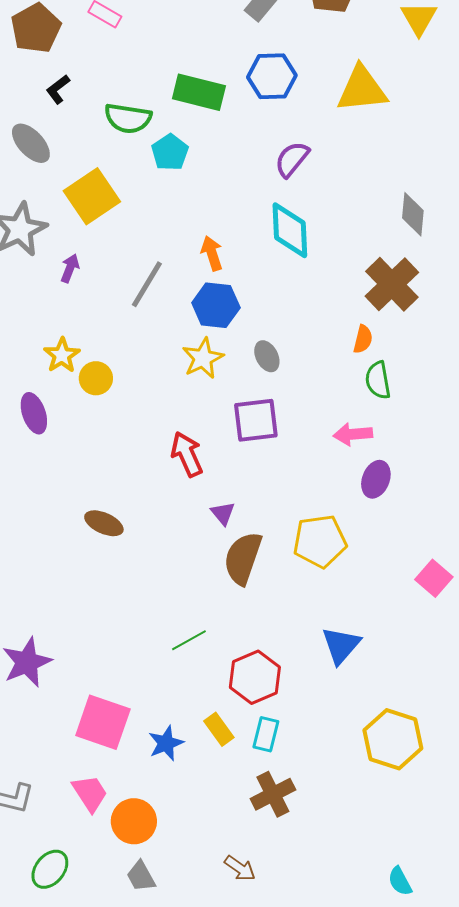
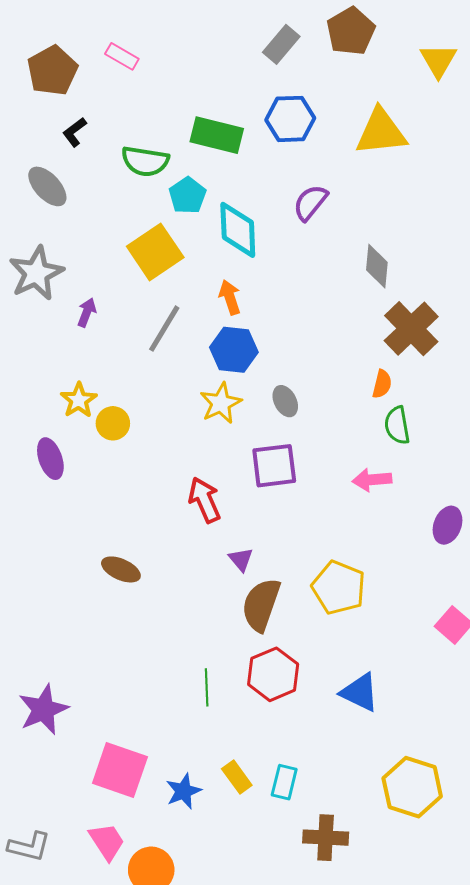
yellow square: (92, 196) -> (155, 252), moved
gray diamond: (413, 214) -> (377, 266), moved
cyan diamond: (290, 230) -> (238, 230), moved
purple ellipse: (376, 479) -> (448, 525), moved
yellow pentagon: (320, 541) -> (339, 588), turned 30
green line: (189, 640) -> (207, 687), turned -63
blue triangle: (341, 645) -> (360, 692), turned -45
red hexagon: (255, 677) -> (273, 674), moved
brown cross: (273, 794) -> (326, 838), moved, turned 30

